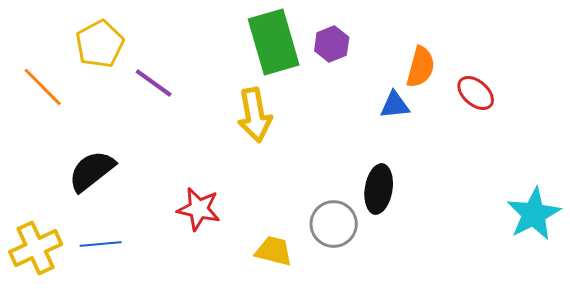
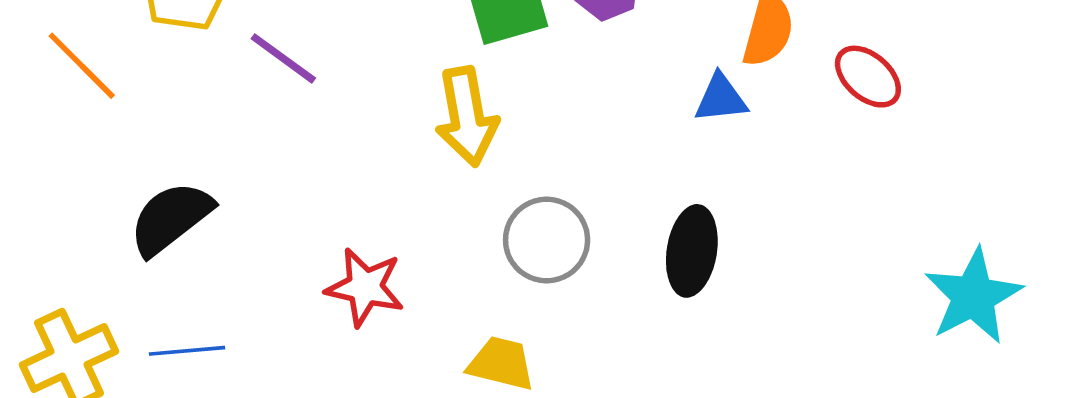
gray circle: (334, 224) -> (547, 240), moved

